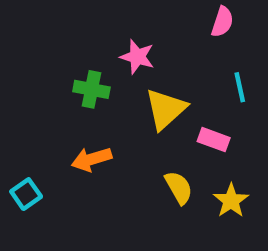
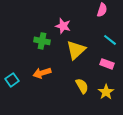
cyan line: (240, 87) -> (110, 40), turned -40
pink rectangle: (214, 140) -> (107, 64), moved
cyan square: (26, 194) -> (12, 80), moved

